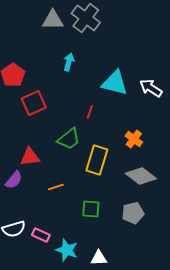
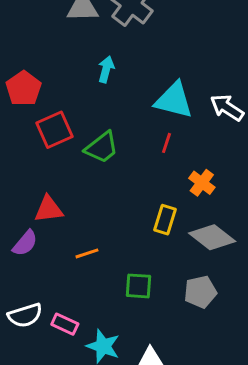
red line: (90, 112) -> (166, 143), moved
green trapezoid: (69, 139) -> (102, 147), moved
yellow rectangle: (97, 160) -> (165, 220), moved, size x0.7

